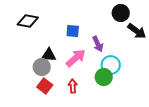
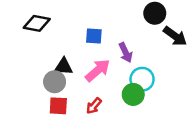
red square: (45, 86) -> (58, 106), turned -35
red arrow: (73, 86) -> (94, 106), turned -136

